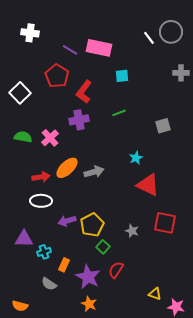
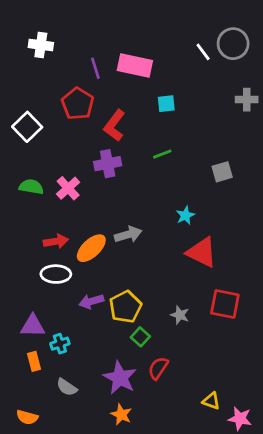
purple line: (70, 50) -> (95, 68), turned 42
orange ellipse: (67, 168) -> (91, 248), moved
orange rectangle: (64, 265) -> (34, 361), moved, turned -40

